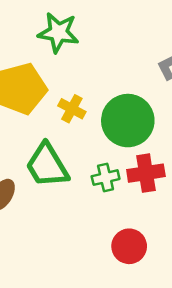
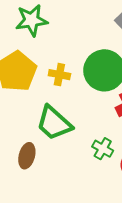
green cross: (106, 178) -> (103, 149), moved, turned -30

